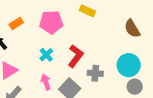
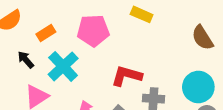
cyan cross: (46, 55) -> (63, 66), moved, size x1.6
red L-shape: (76, 56) -> (127, 76), turned -110

